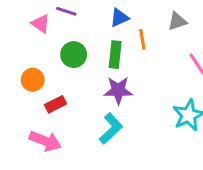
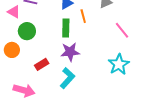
green circle: (74, 55) -> (27, 31), moved
red rectangle: (55, 104) -> (42, 64), moved

